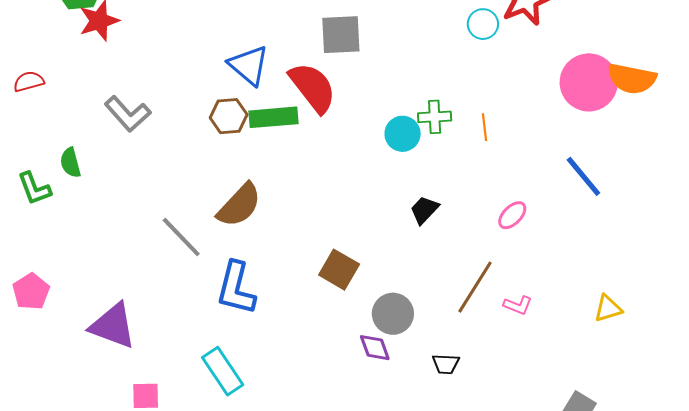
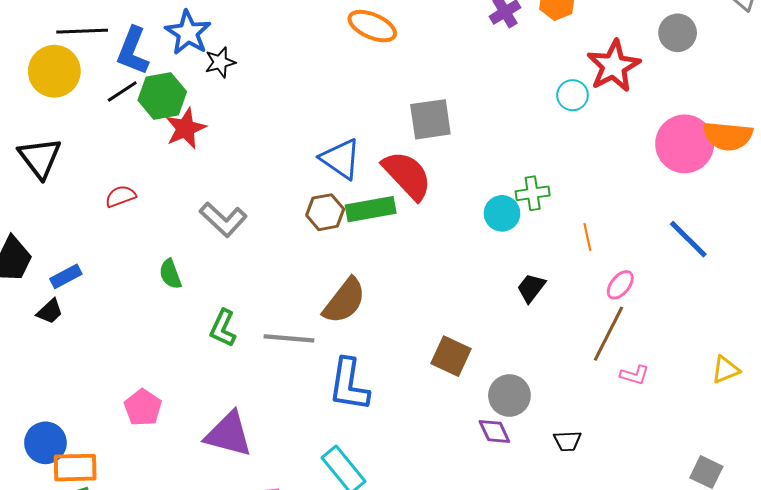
orange line: (485, 127) -> (587, 237), moved
green L-shape: (34, 188) -> (223, 328), moved, turned 51
gray line: (181, 237) -> (289, 338), turned -36
brown line: (475, 287) -> (608, 334), moved

